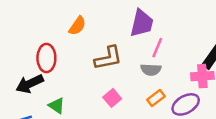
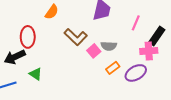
pink line: (157, 48) -> (136, 23), moved
brown L-shape: (108, 58) -> (76, 37), turned 55
pink square: (112, 98) -> (94, 51), moved

